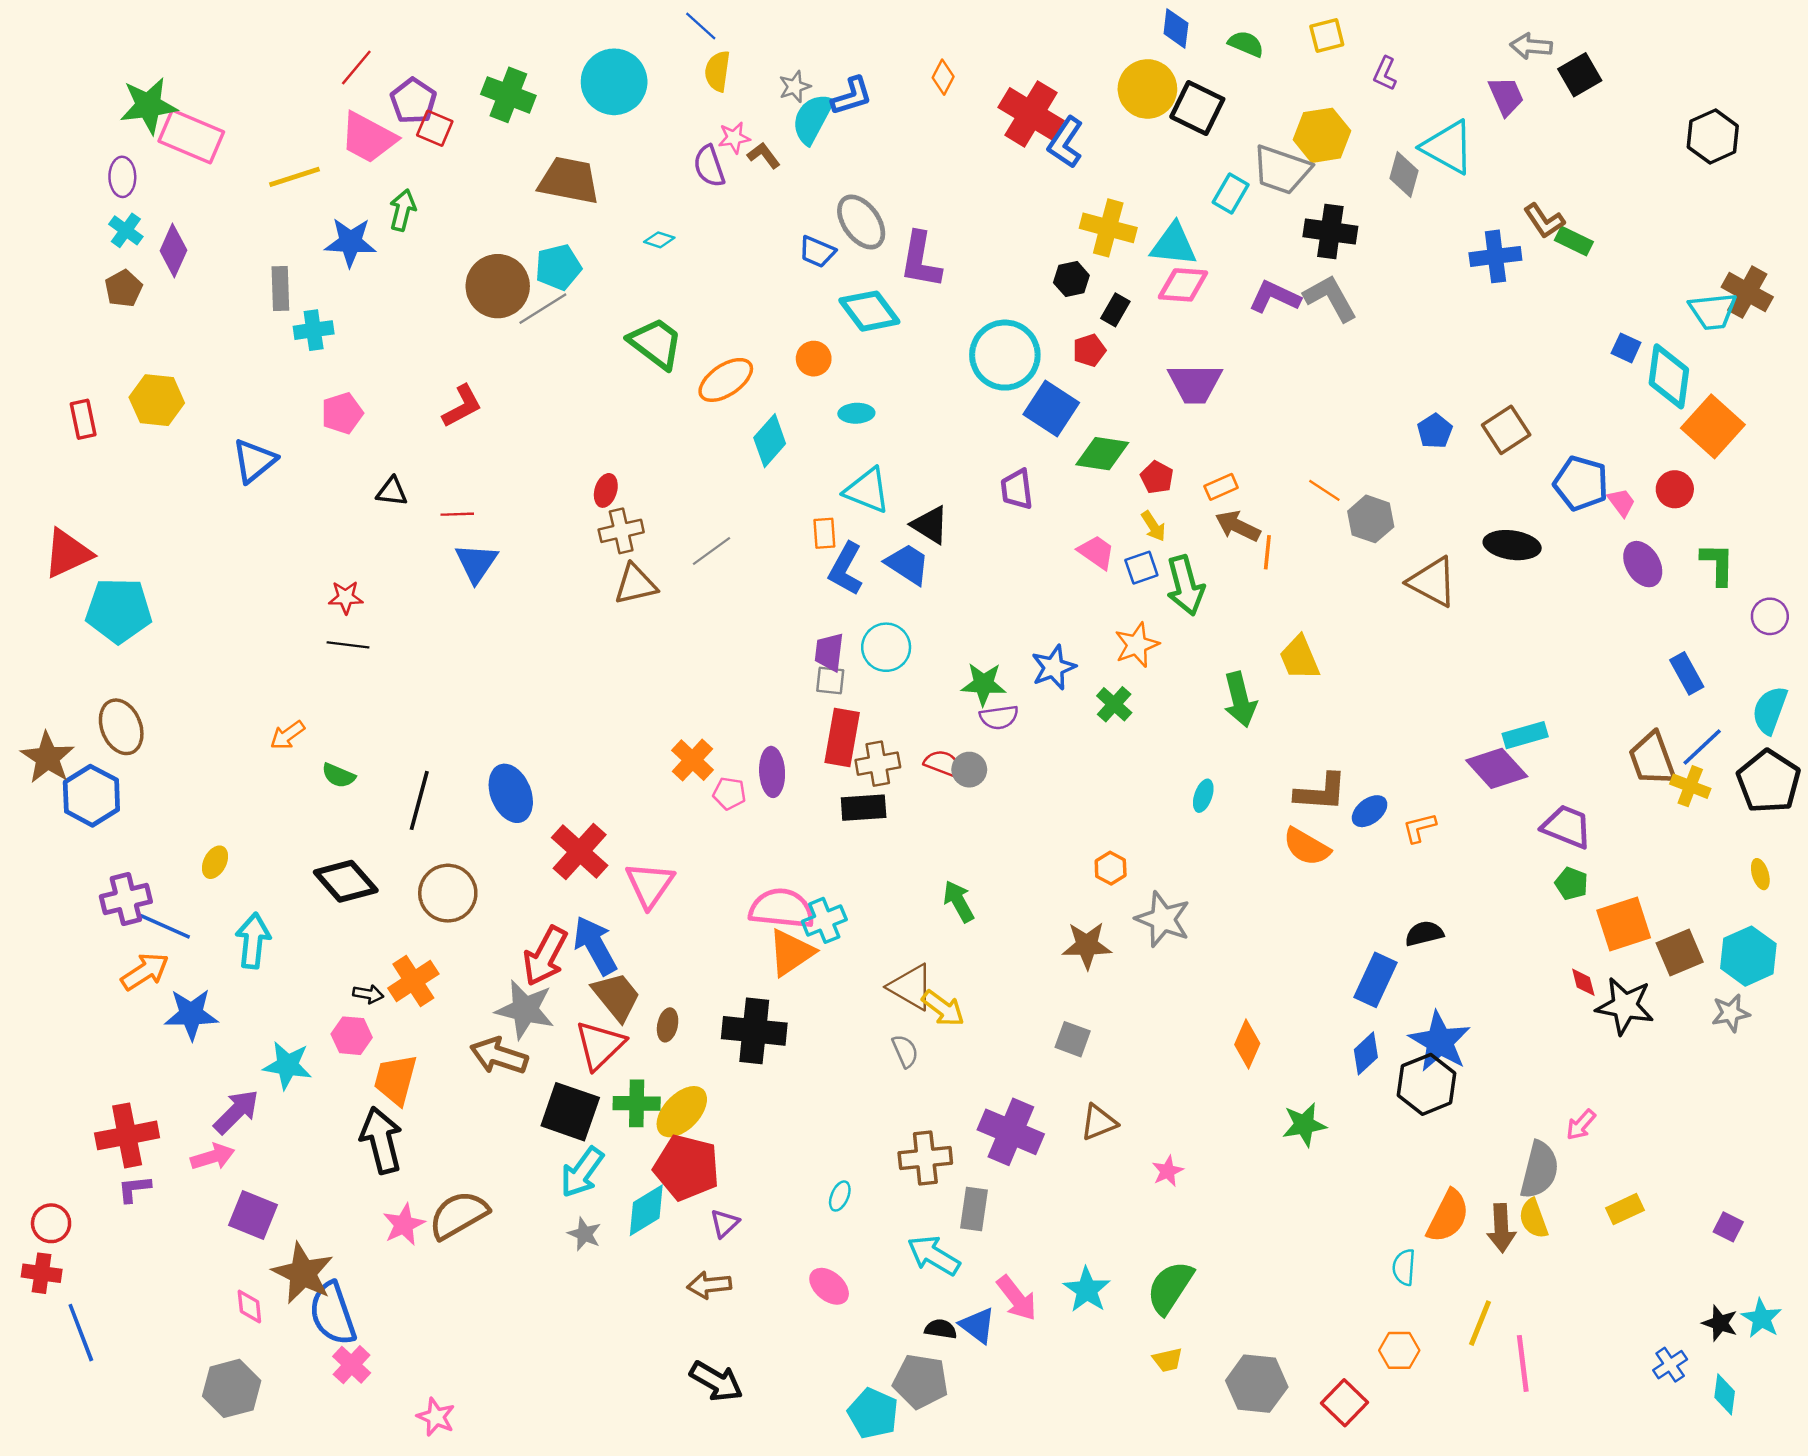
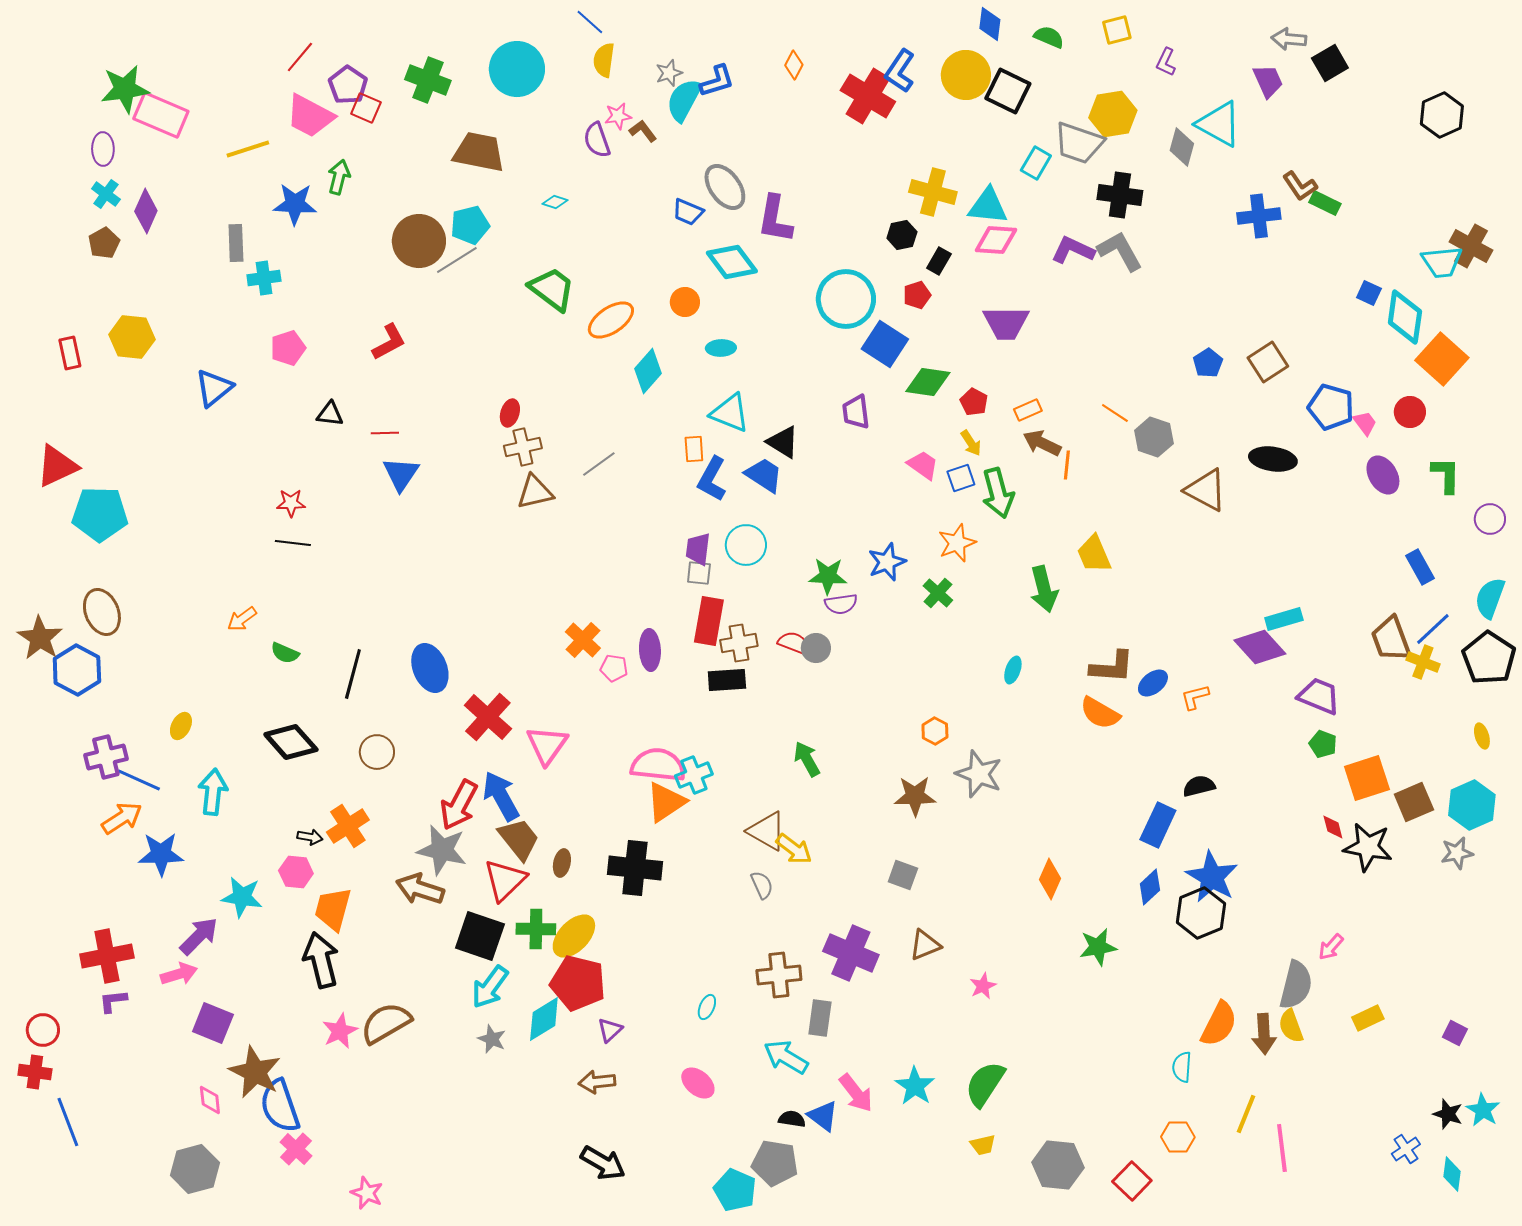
blue L-shape: (1065, 142) -> (900, 71), moved
brown circle: (448, 893) -> (377, 752), size x0.7

